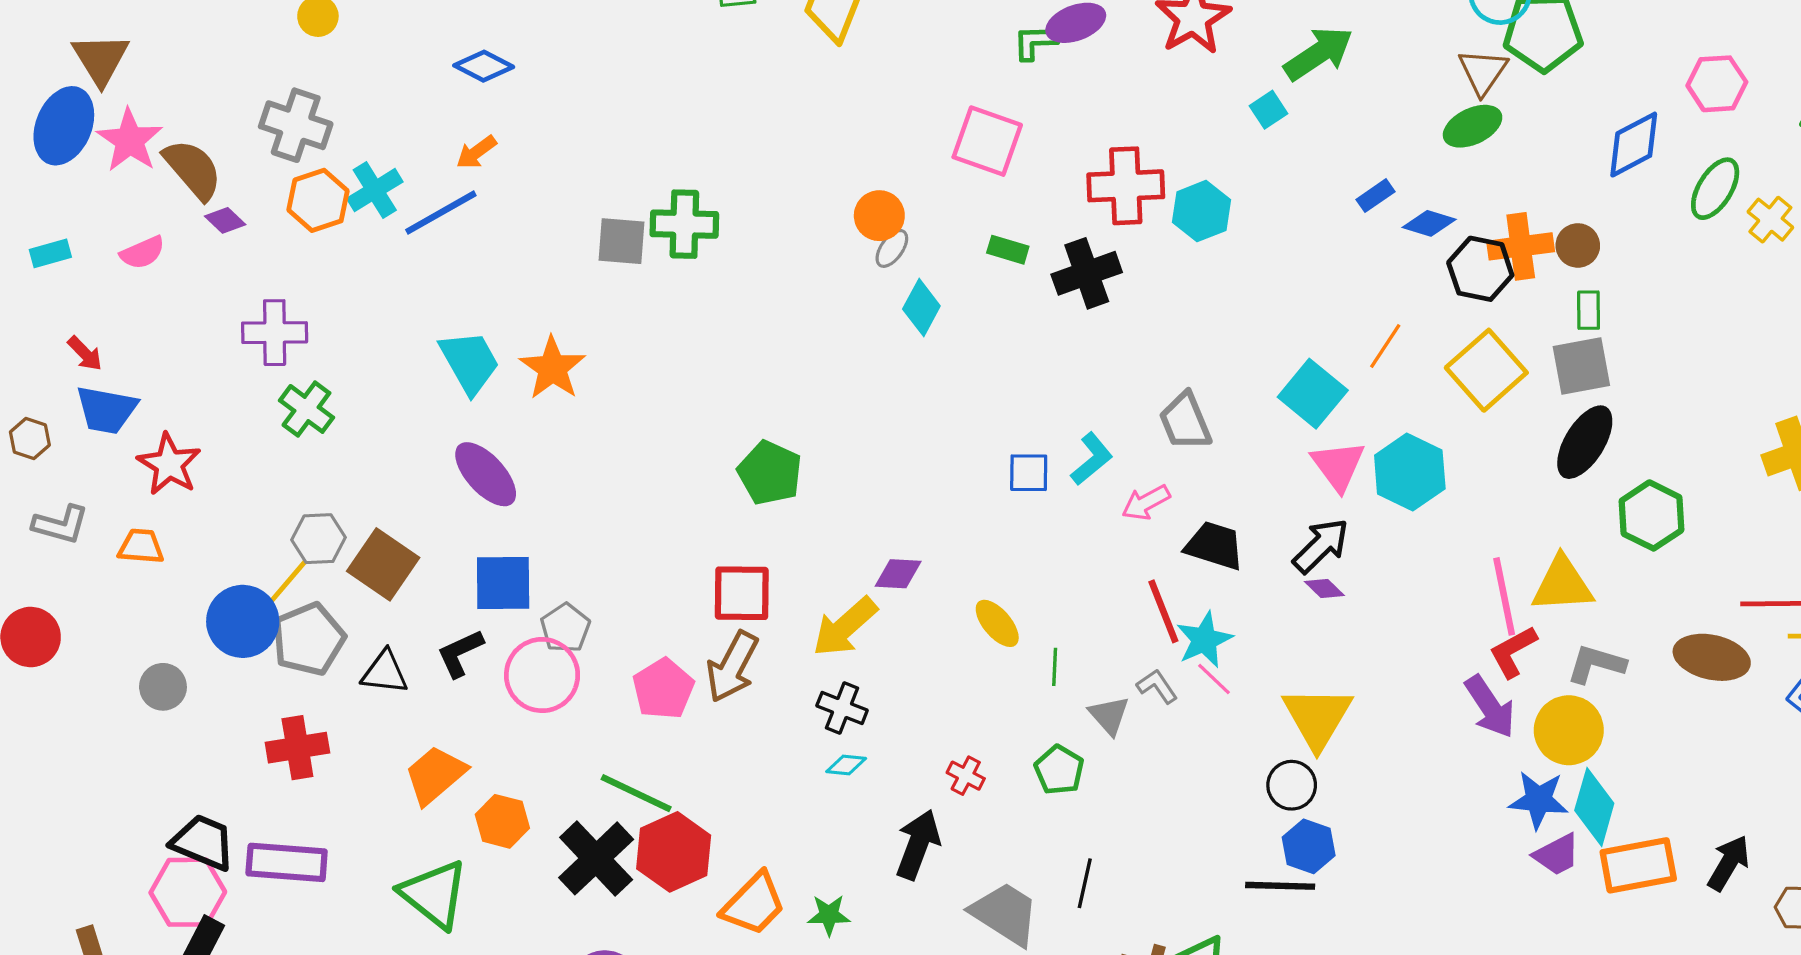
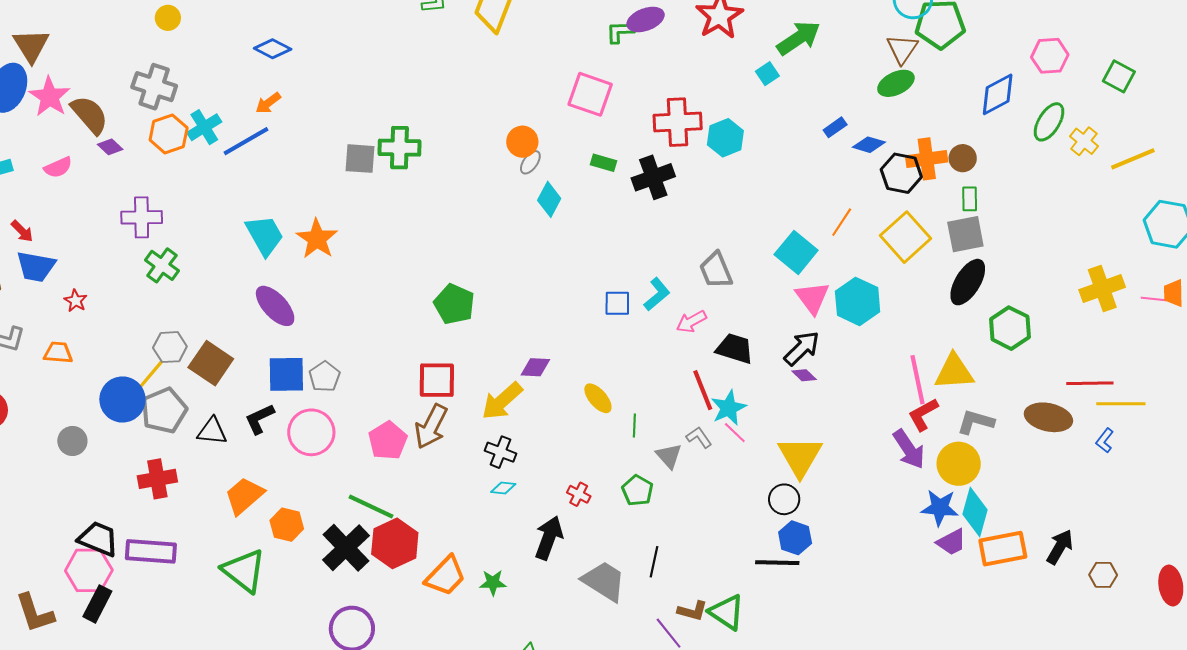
red star: (169, 464) -> (76, 301), size x0.6
gray pentagon: (565, 628) -> (325, 377), moved

